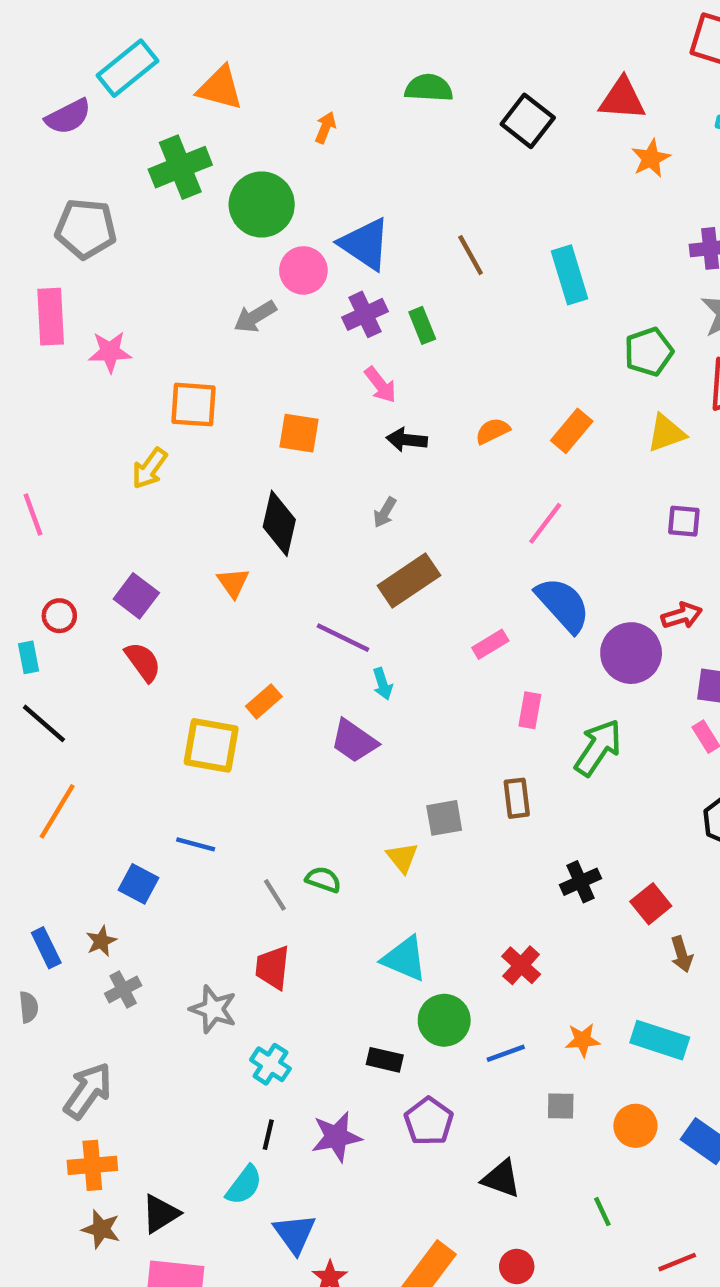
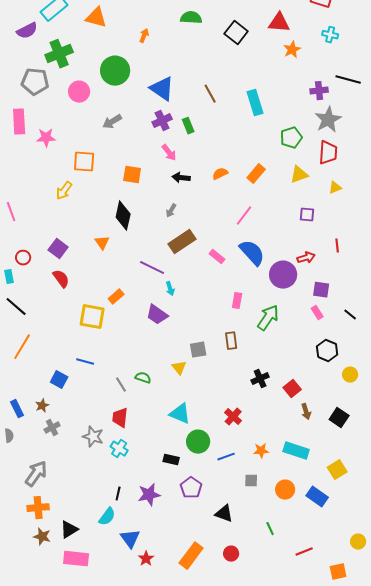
green cross: (180, 167) -> (59, 54), moved
pink circle: (303, 270) -> (79, 92), moved
pink rectangle: (490, 644) -> (217, 257), moved, turned 70
cyan cross: (270, 1064) -> (119, 449), moved

